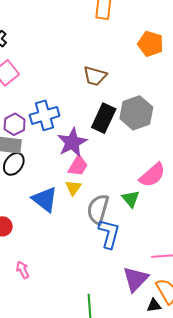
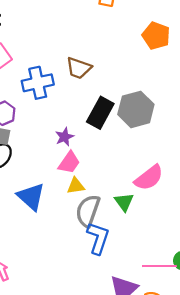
brown trapezoid: (95, 76) -> (79, 68), moved
blue cross: (45, 115) -> (38, 83), moved
purple star: (72, 142) -> (65, 137), size x0.6
yellow triangle: (73, 188) -> (76, 186), moved, turned 42

